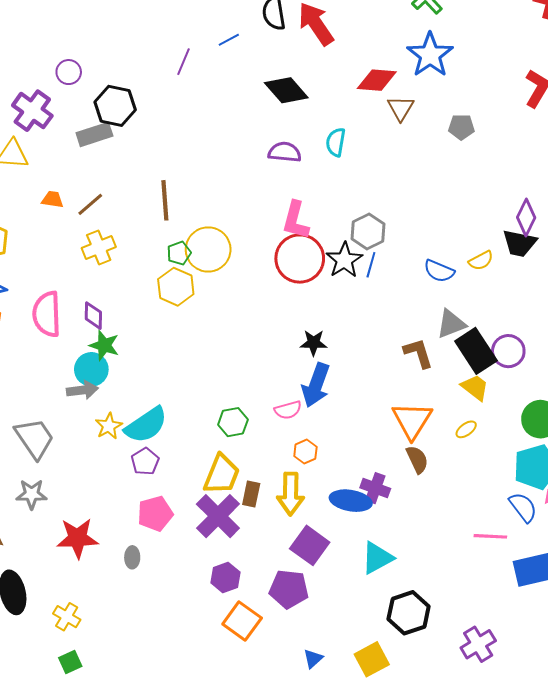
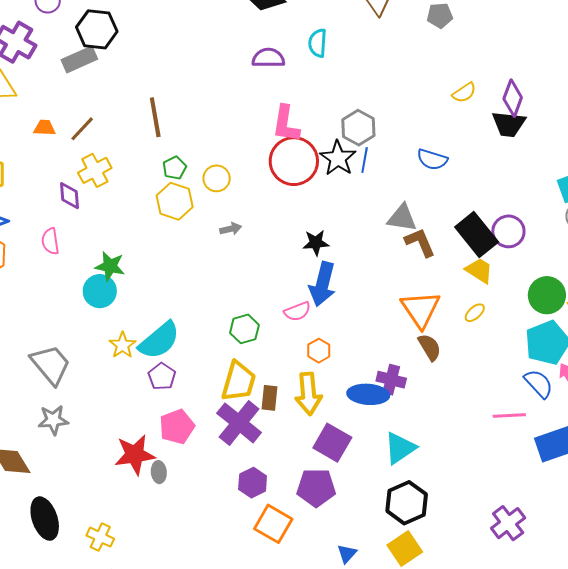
yellow circle: (208, 249) -> (217, 178), moved, size x0.6
yellow semicircle: (481, 261) -> (464, 93), moved
pink semicircle: (47, 314) -> (50, 241), size x0.6
purple diamond: (93, 316) -> (69, 196), moved
gray triangle: (451, 324) -> (402, 218), moved, turned 36
gray arrow: (82, 390) -> (231, 229), moved, size x0.7
red star: (78, 538) -> (135, 455), moved
black hexagon: (409, 613) -> (407, 503), moved

